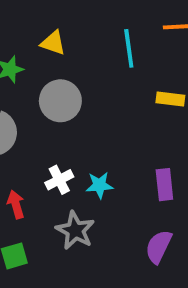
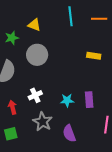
cyan line: (129, 48) -> (71, 16), moved
cyan star: (99, 185) -> (67, 100), moved
purple semicircle: (159, 247) -> (69, 133), moved, turned -48

